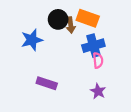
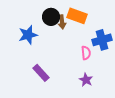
blue cross: (93, 46) -> (102, 40), moved
purple rectangle: (47, 83) -> (41, 73), turned 30

